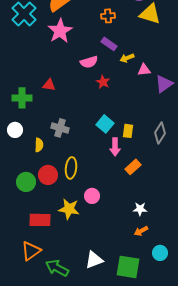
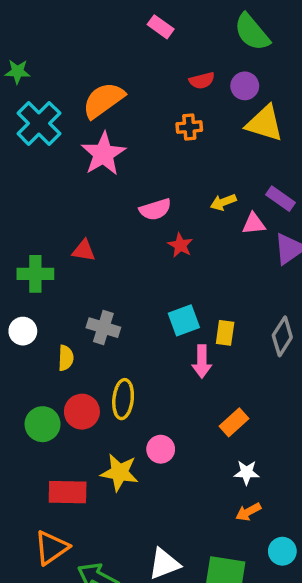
purple rectangle: (109, 44) -> (281, 199), moved
cyan square: (105, 124) -> (184, 320), turned 30
orange rectangle: (133, 167) -> (234, 422), moved

